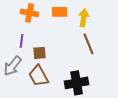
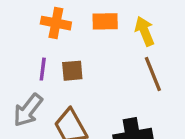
yellow arrow: (84, 18) -> (145, 31), turned -30
brown square: (40, 53) -> (72, 71), moved

